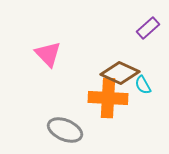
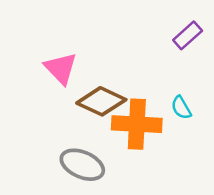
brown diamond: (120, 73) -> (101, 101), moved

